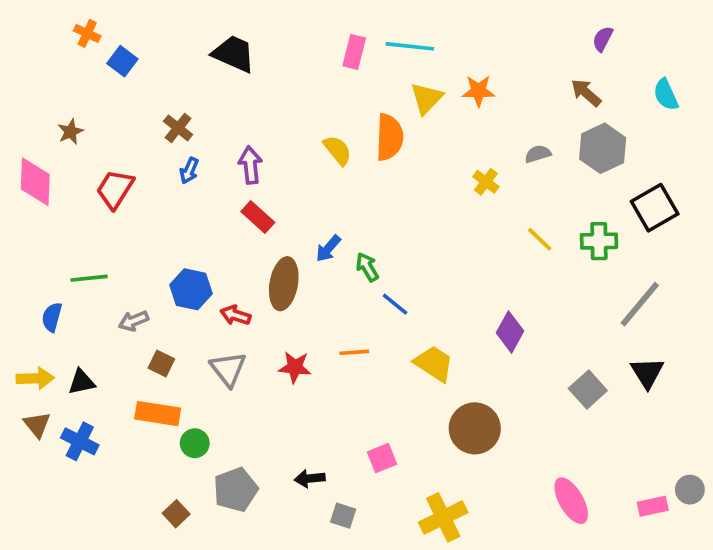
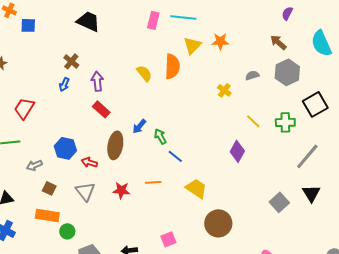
blue square: (122, 61) -> (28, 25), turned -35
cyan semicircle: (666, 95) -> (321, 43), size x1.5
brown cross: (178, 128) -> (71, 61), moved
red trapezoid: (115, 189) -> (24, 108), moved
purple diamond: (510, 332) -> (237, 151), moved

